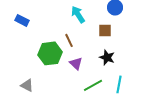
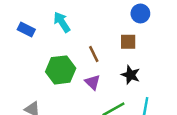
cyan arrow: (78, 14) -> (62, 22), moved
brown line: (69, 40) -> (94, 54), moved

